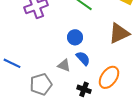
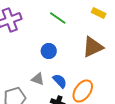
blue semicircle: (83, 58) -> (60, 81), moved

